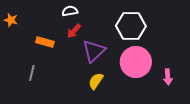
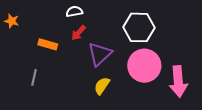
pink arrow: (168, 77) -> (178, 82), size x1.8

